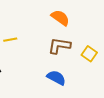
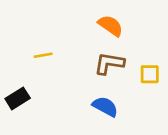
yellow square: (89, 54) -> (150, 74), turned -35

